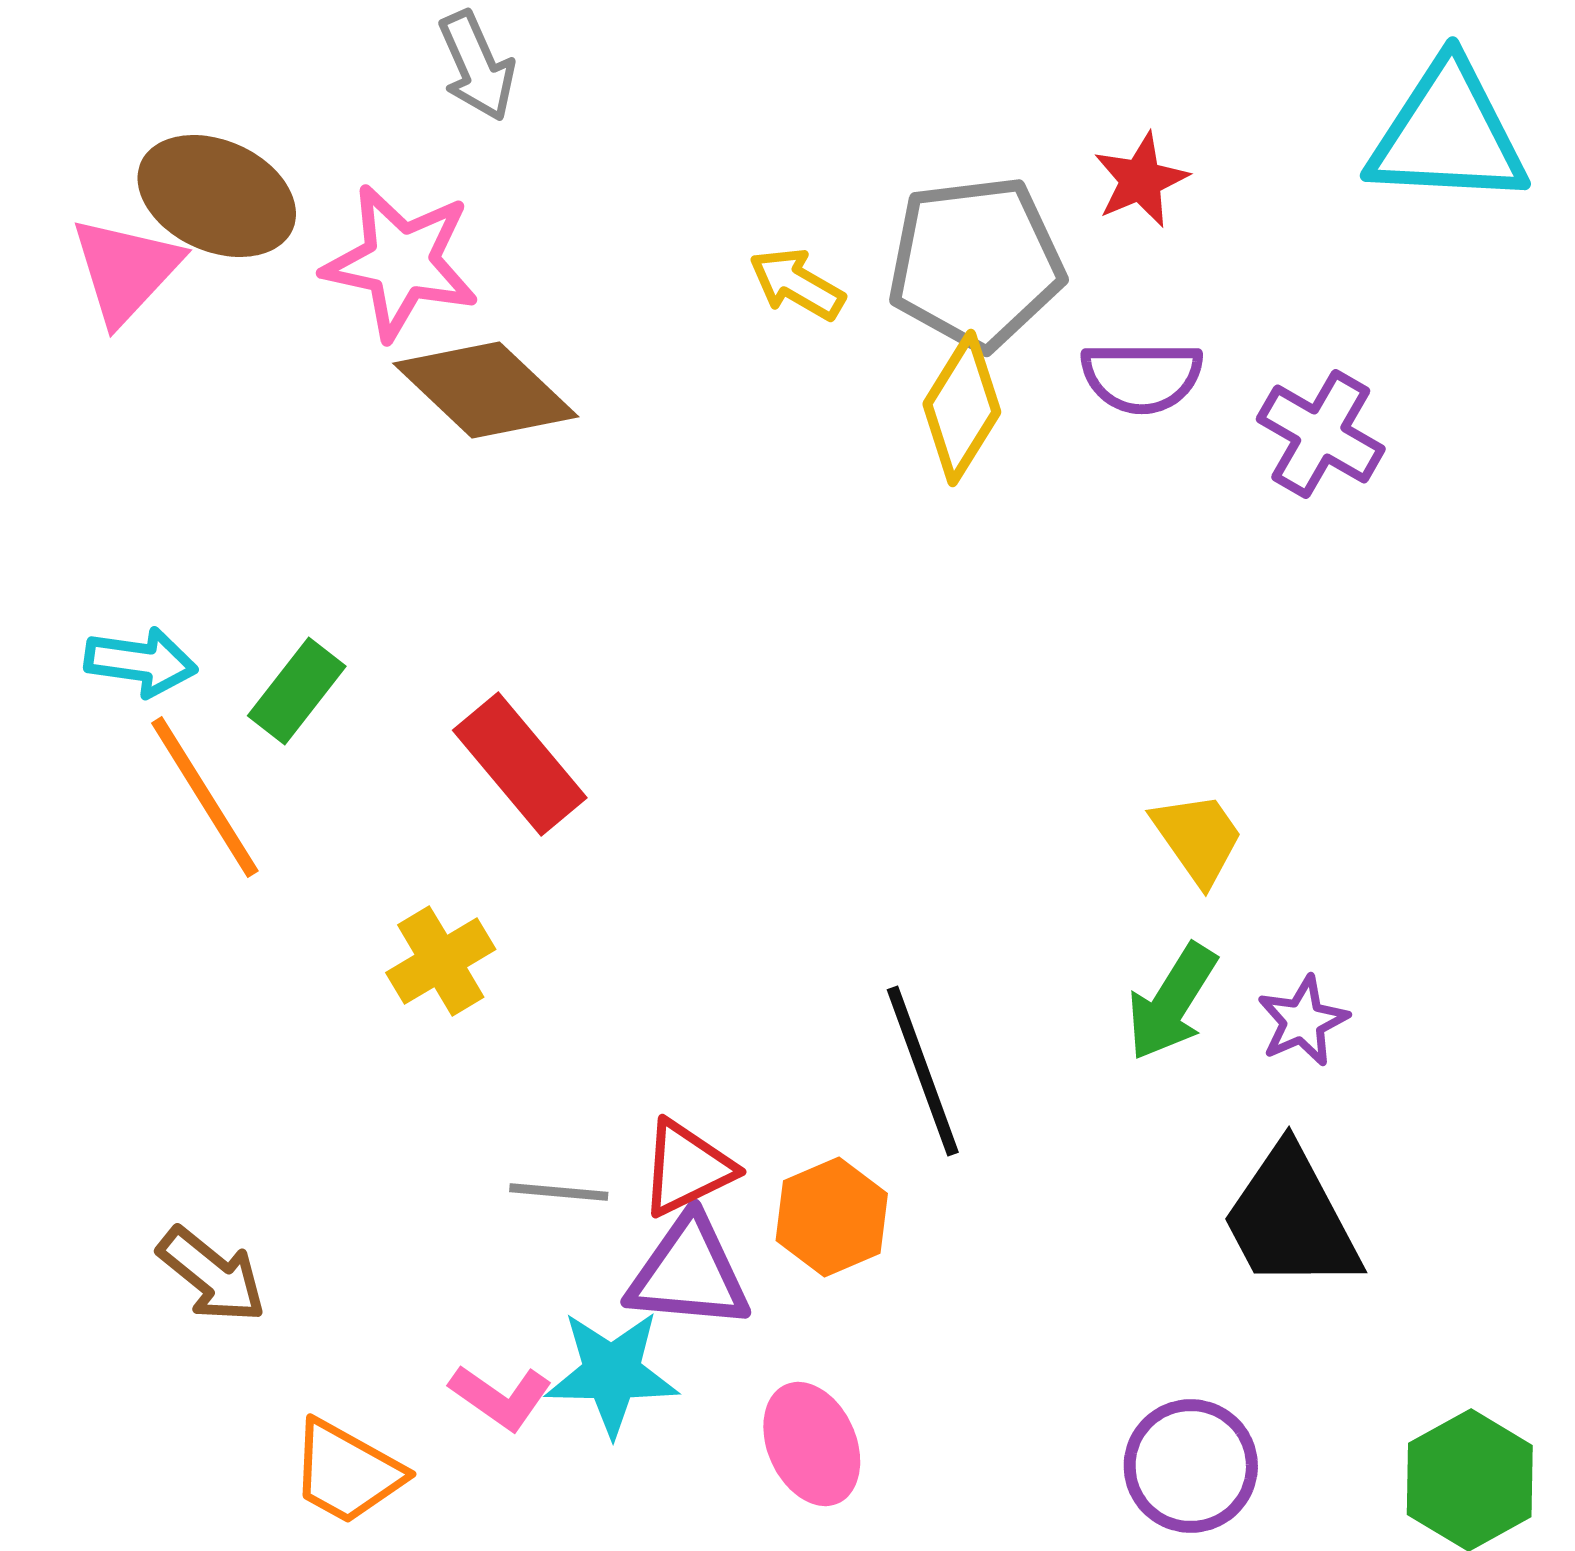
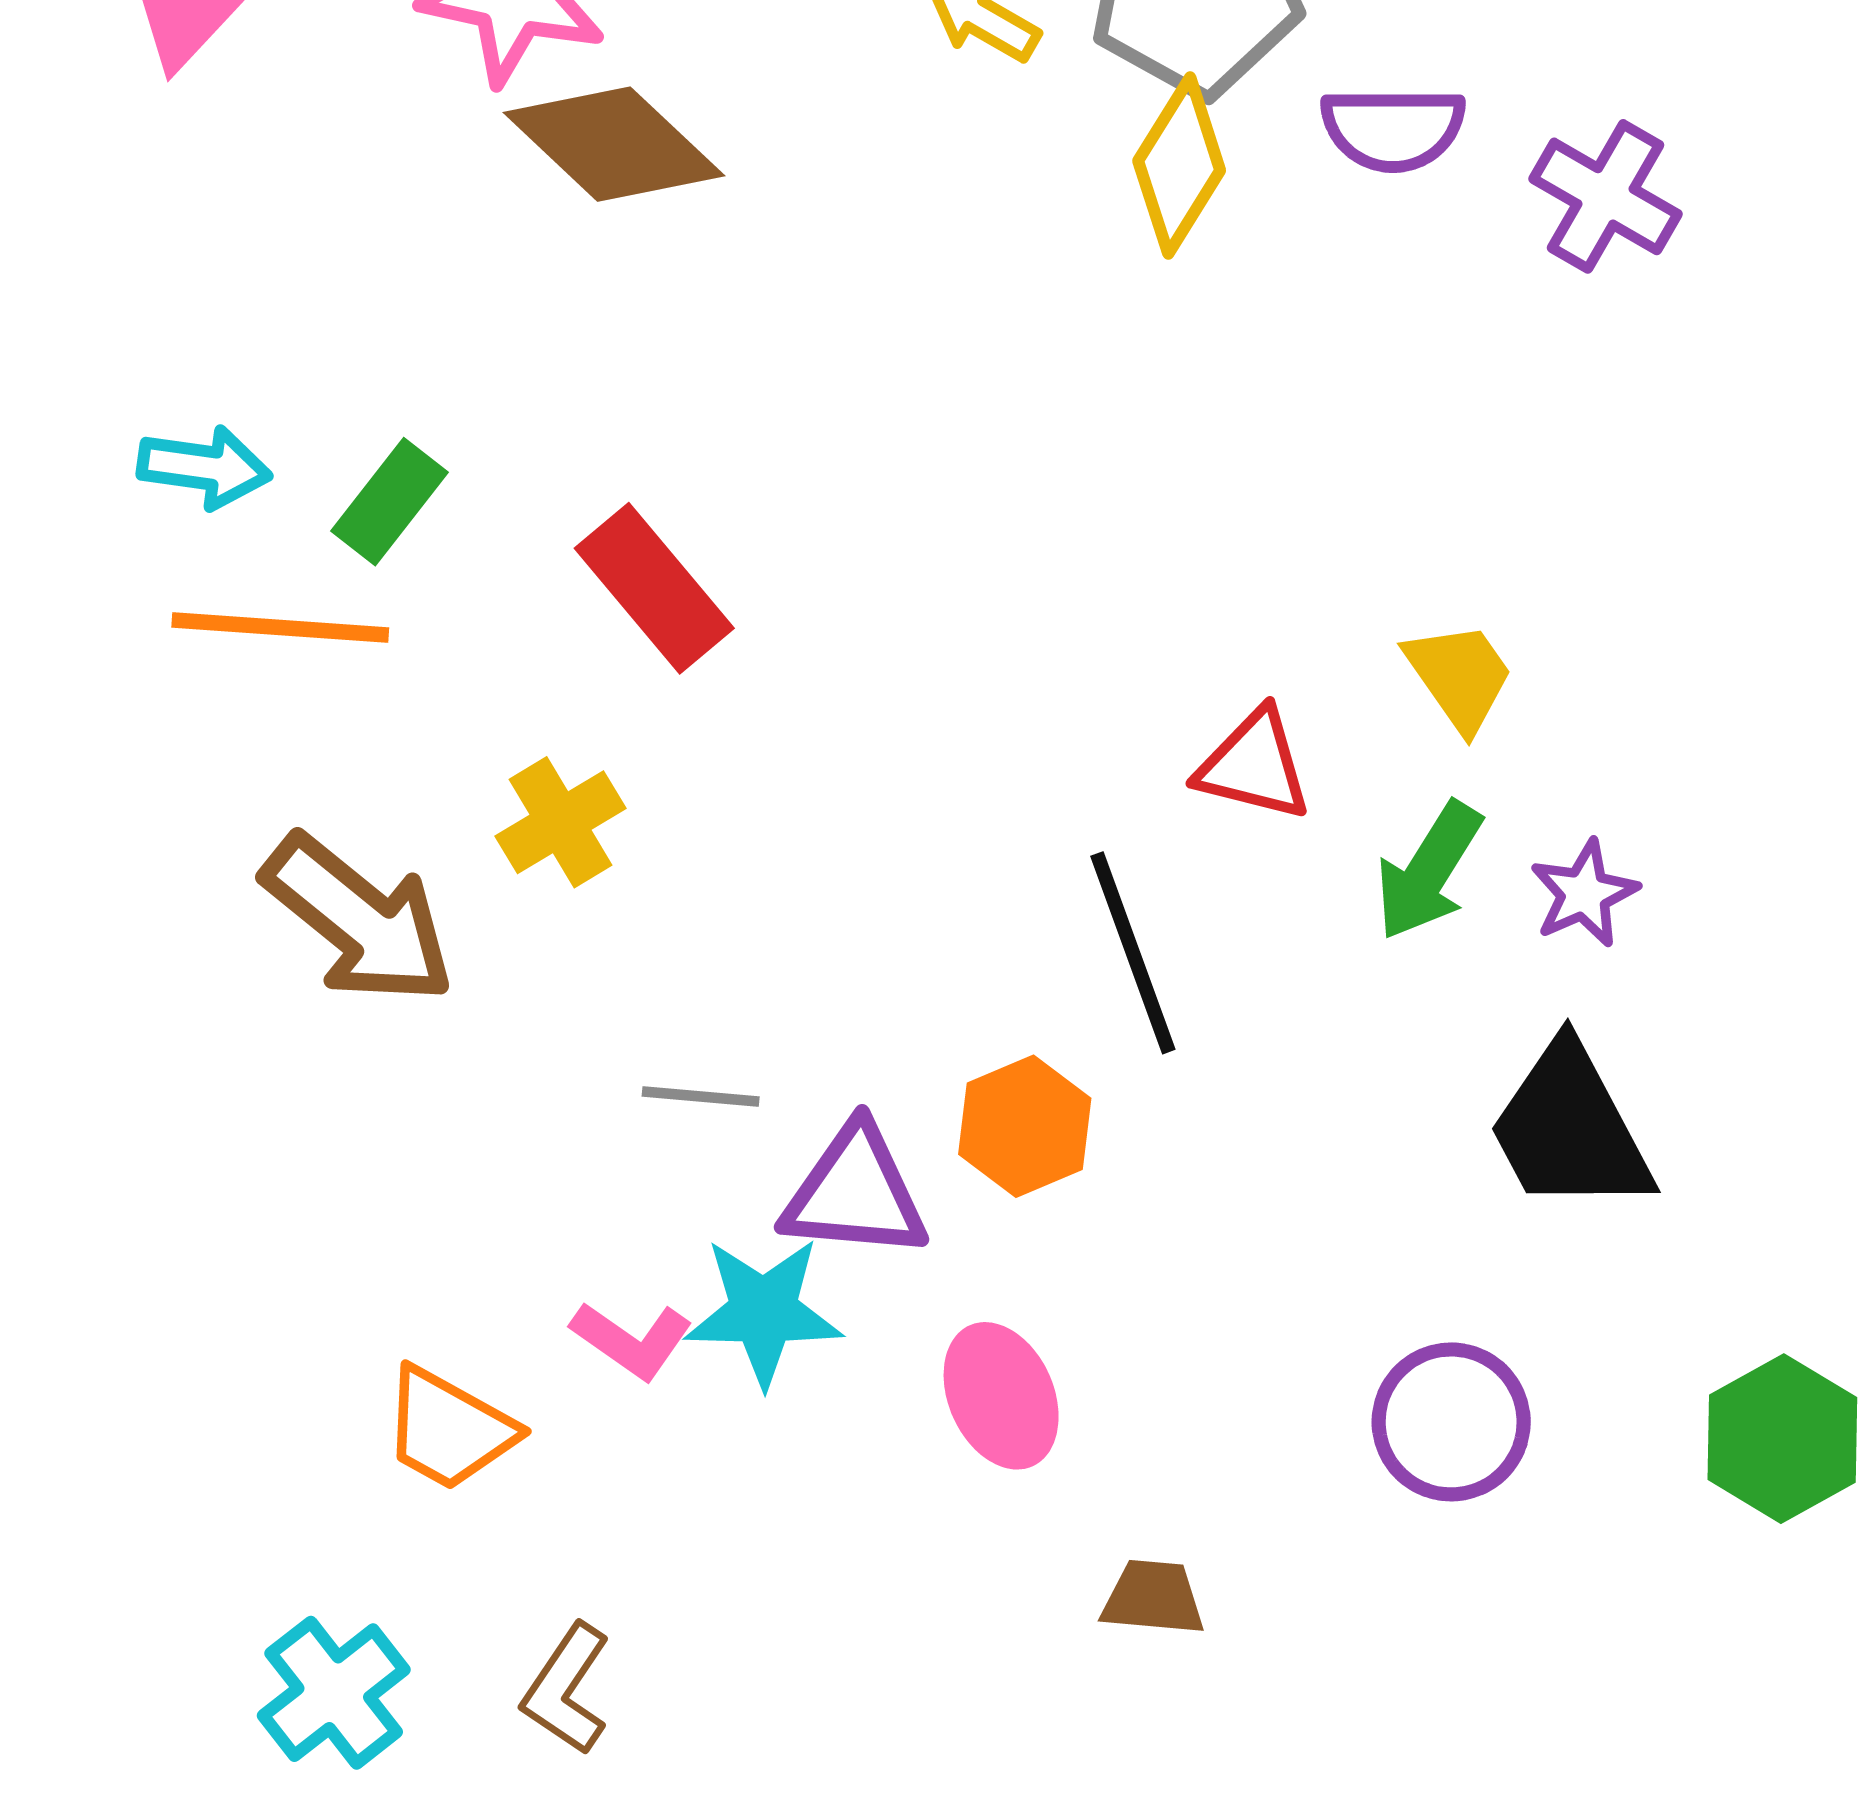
orange line: (205, 797) -> (280, 627), turned -54
red triangle: (687, 1168) -> (1254, 765), moved, turned 40
brown arrow: (212, 1275) -> (359, 920), moved, size x1.5

